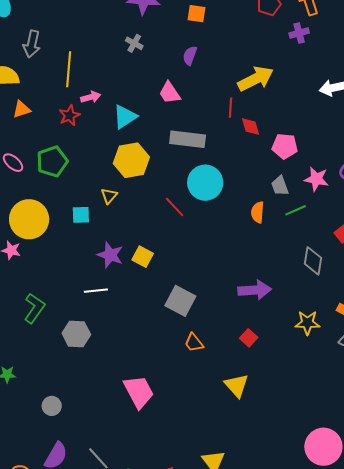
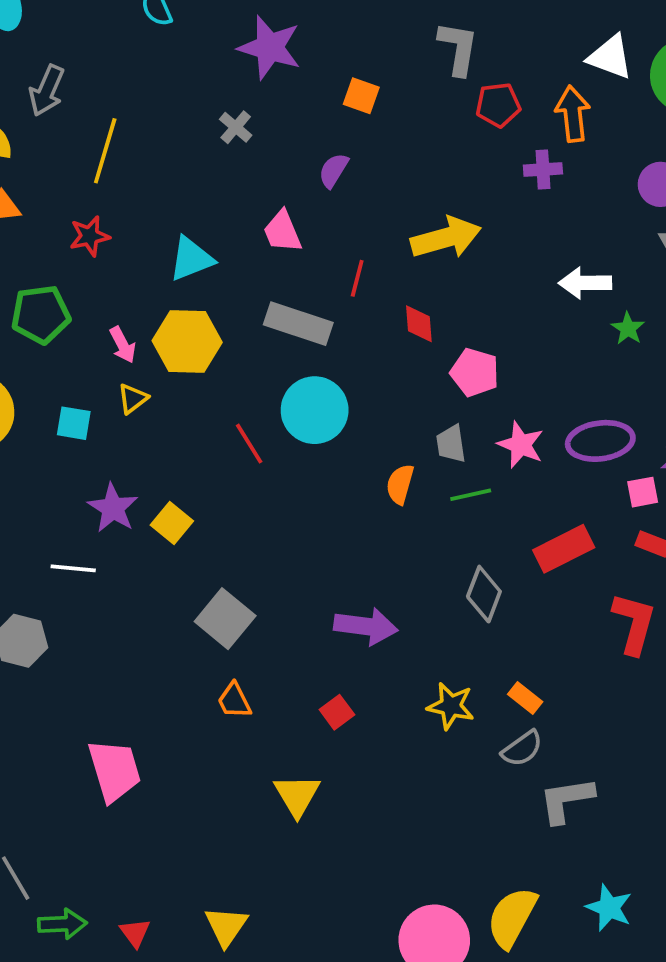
pink arrow: (91, 97) -> (123, 345), moved, turned 66
red line: (230, 108) -> (357, 278), moved

